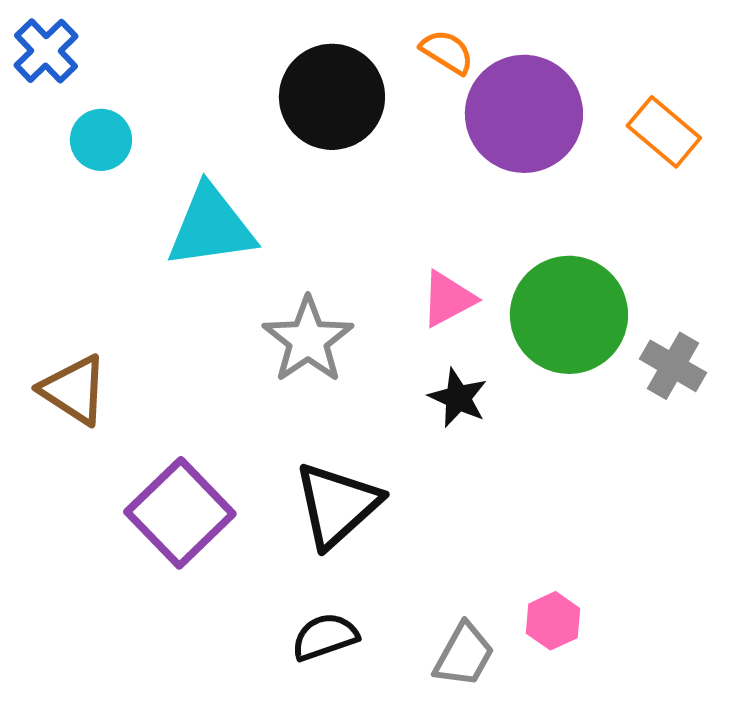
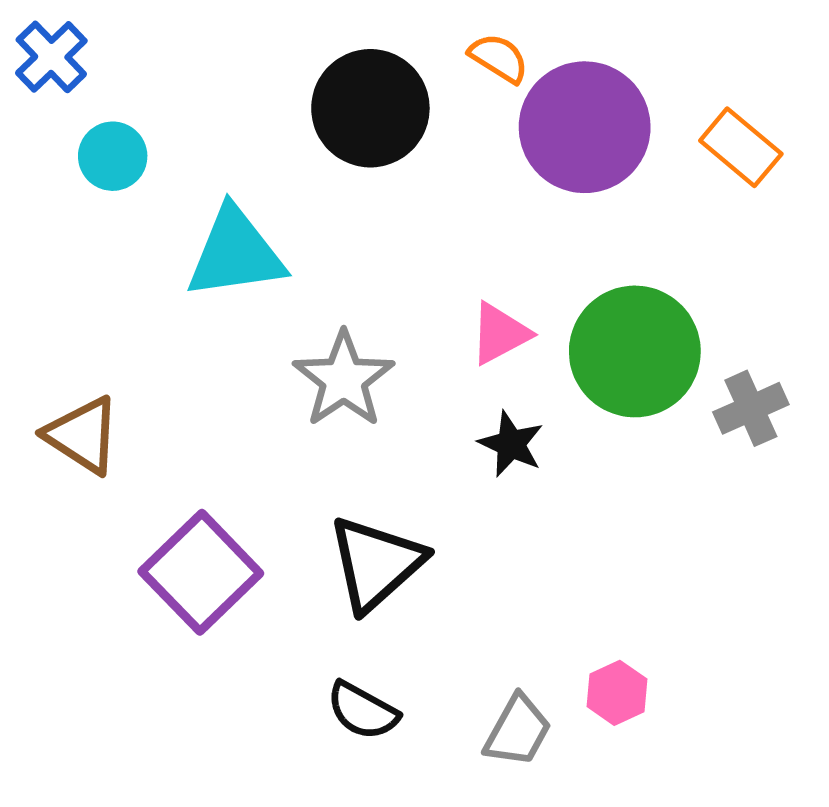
gray cross: (673, 366) -> (751, 408), turned 36
black semicircle: (325, 637) -> (363, 711), turned -132

